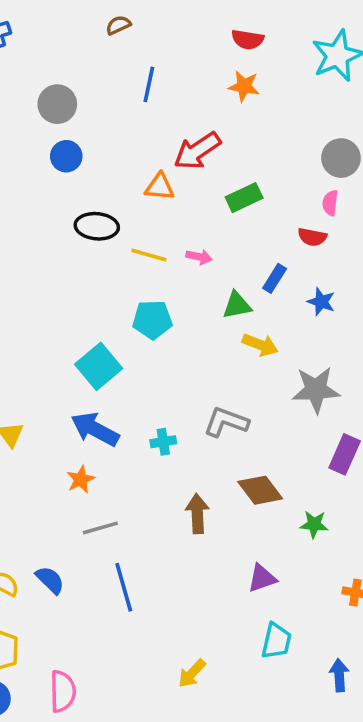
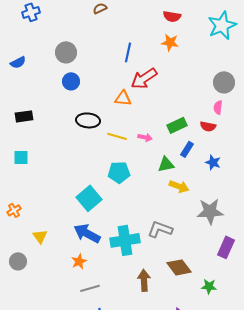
blue line: (149, 84) -> (128, 52), moved
green rectangle: (244, 198) -> (177, 125), moved
cyan cross: (163, 442) -> (125, 240), size x2.0

